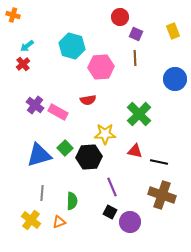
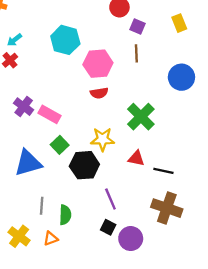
red semicircle: (88, 100) -> (99, 93), moved
green square: (65, 148) -> (60, 145), moved
gray line: (42, 193) -> (42, 206), moved

